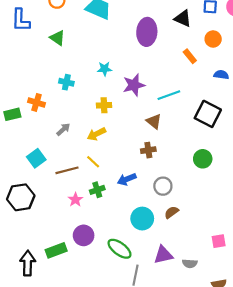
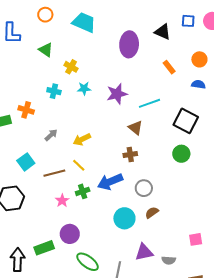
orange circle: (213, 39) -> (199, 59), moved
cyan star: (104, 69) -> (84, 88), moved
yellow cross: (104, 105) -> (71, 67), moved, turned 32
green circle: (203, 159) -> (181, 154), moved
blue arrow: (127, 179) -> (110, 182), size x1.4
green ellipse: (119, 249) -> (88, 262), moved

